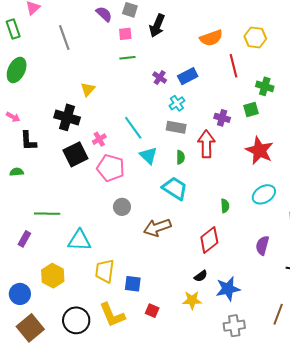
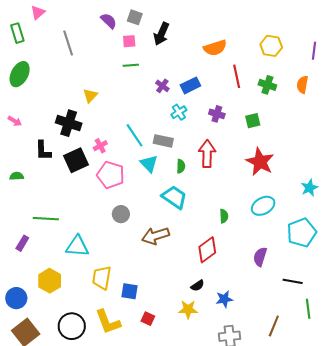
yellow hexagon: (255, 37) -> (271, 46), moved
green cross: (265, 86) -> (267, 85), moved
purple cross: (222, 118) -> (217, 114), moved
gray rectangle: (176, 127) -> (163, 141), moved
black L-shape: (28, 141) -> (43, 151), moved
blue star: (228, 289) -> (224, 299), size x0.7

